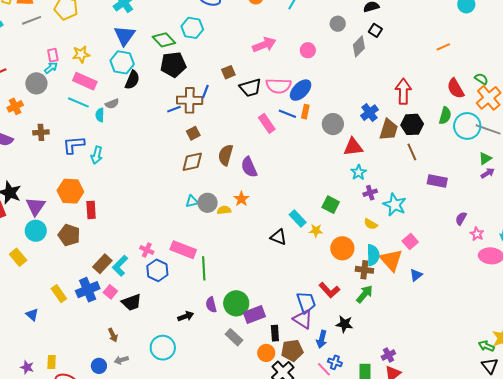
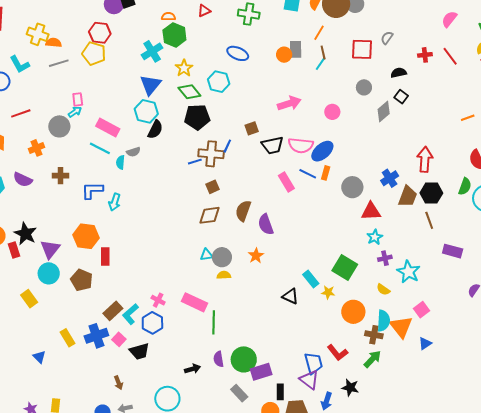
yellow star: (81, 54) -> (184, 68), moved, turned -30
green square: (331, 205) -> (345, 267), size x1.4
yellow semicircle: (224, 210) -> (224, 275), moved
blue hexagon: (157, 270) -> (152, 323), moved

